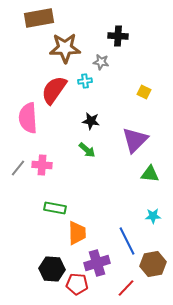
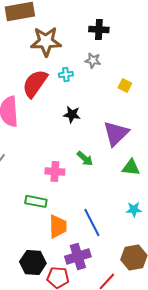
gray star: (101, 62) -> (93, 60), moved
green arrow: (87, 150) -> (85, 158), moved
pink cross: (42, 165) -> (55, 171), moved
blue line: (127, 241) -> (92, 222), moved

